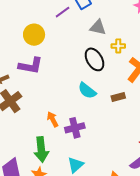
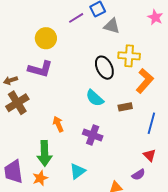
gray triangle: (98, 27) -> (112, 26), moved
yellow cross: (118, 46) -> (129, 56), size x1.5
purple cross: (75, 128) -> (93, 135), moved, turned 30

